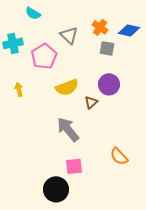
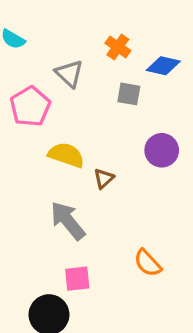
orange cross: (100, 27) -> (118, 47), moved
purple circle: (109, 84) -> (162, 150), moved
yellow semicircle: (67, 87) -> (66, 155), turned -140

